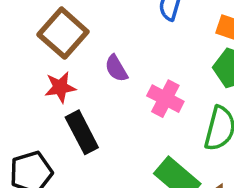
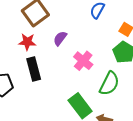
purple semicircle: (116, 68) -> (60, 38), turned 56

